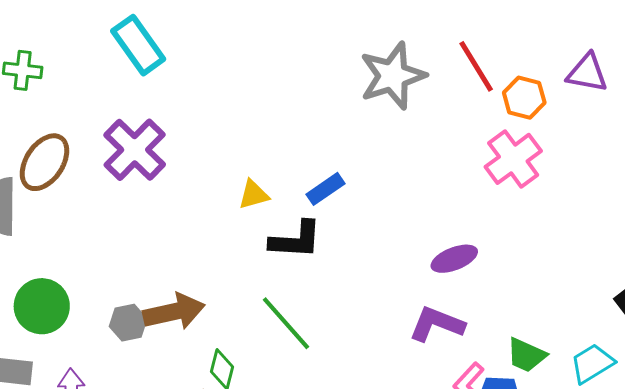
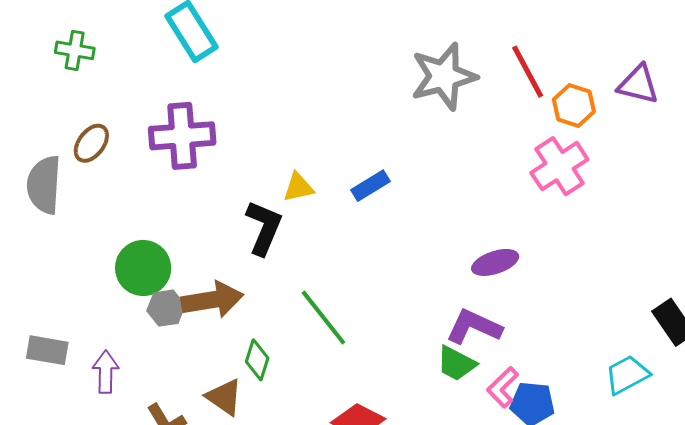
purple cross: (135, 150) -> (182, 136), turned 38
brown ellipse: (44, 162) -> (91, 143), size x0.7
black L-shape: (296, 240) -> (264, 228), moved, turned -74
green circle: (42, 306) -> (143, 268), moved
green trapezoid: (526, 355) -> (456, 363), moved

